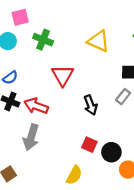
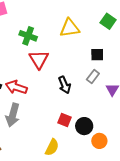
green cross: (43, 40) -> (28, 36), moved
yellow triangle: (98, 41) -> (70, 28), turned -30

